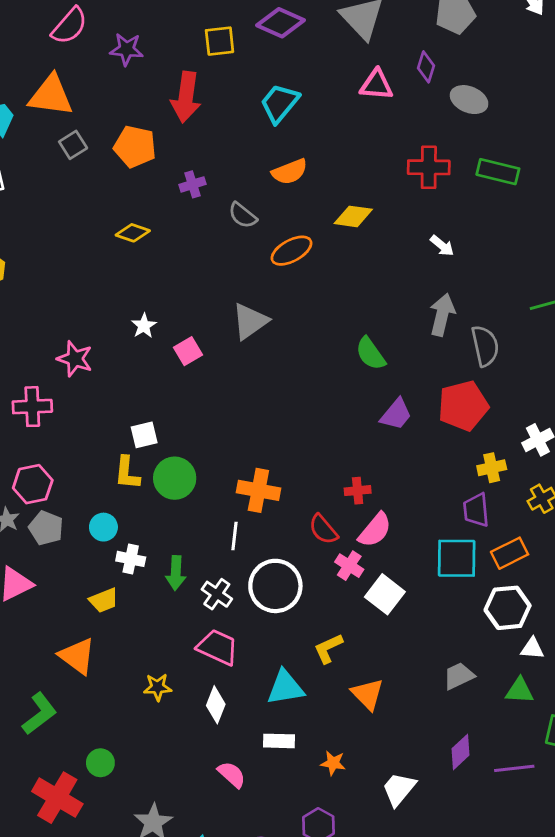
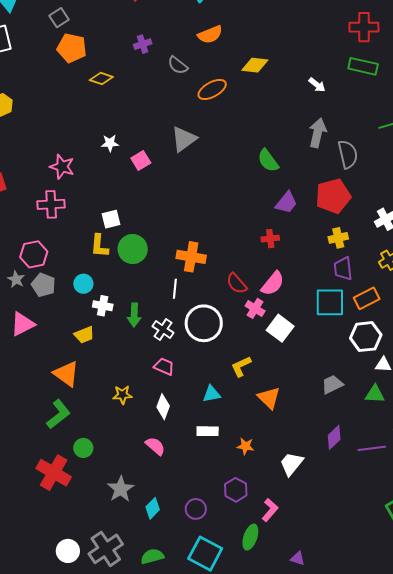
orange pentagon: (135, 147) -> (72, 48), moved
red cross: (429, 167) -> (364, 27), moved
green rectangle: (498, 172) -> (363, 66), moved
white star: (144, 326) -> (110, 143), turned 30
pink cross: (32, 407) -> (51, 204), moved
yellow cross: (492, 468) -> (338, 238), moved
red cross: (358, 491) -> (270, 239), moved
pink trapezoid: (218, 647) -> (164, 366), size x0.7
cyan triangle: (285, 687) -> (212, 394), size x0.7
green L-shape: (39, 714) -> (58, 414), moved
pink semicircle: (232, 774) -> (155, 446), moved

